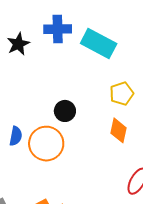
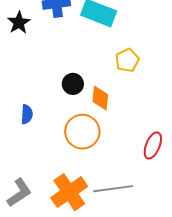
orange diamond: (119, 130) -> (100, 98), moved
orange circle: (46, 144) -> (82, 132), moved

